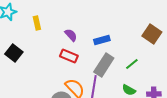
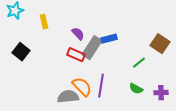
brown square: (152, 34) -> (160, 44), moved
gray rectangle: (104, 65) -> (92, 48), moved

